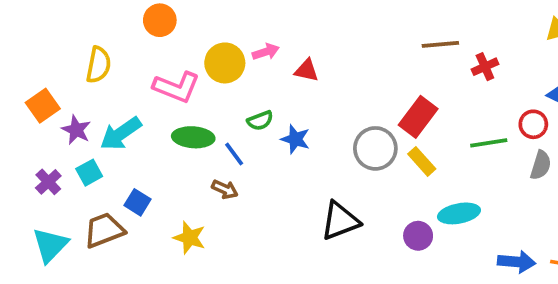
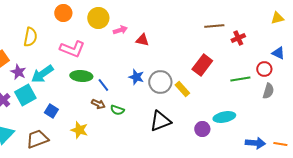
yellow circle: (225, 63) -> (98, 18), moved
green semicircle: (260, 121) -> (117, 110), moved, turned 40
gray circle: (375, 148) -> (160, 82), moved
yellow rectangle: (422, 161) -> (182, 89), moved
cyan square: (89, 173) -> (25, 95), size x1.5
brown trapezoid: (104, 230) -> (37, 139), moved

